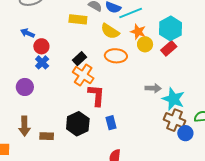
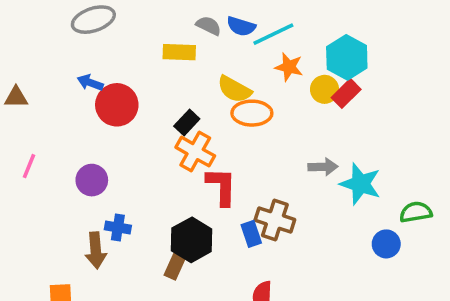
yellow semicircle: (110, 31) -> (234, 89), moved
yellow circle: (145, 44) -> (325, 89), moved
red circle: (41, 46) -> (117, 105), size x1.5
blue cross: (42, 62) -> (118, 227), moved, turned -32
brown cross: (175, 120) -> (275, 220), moved
brown rectangle: (47, 136) -> (175, 267), moved, turned -64

